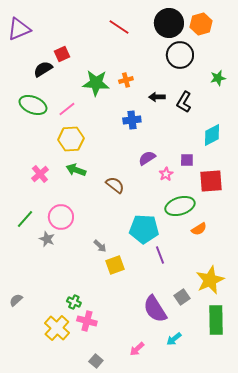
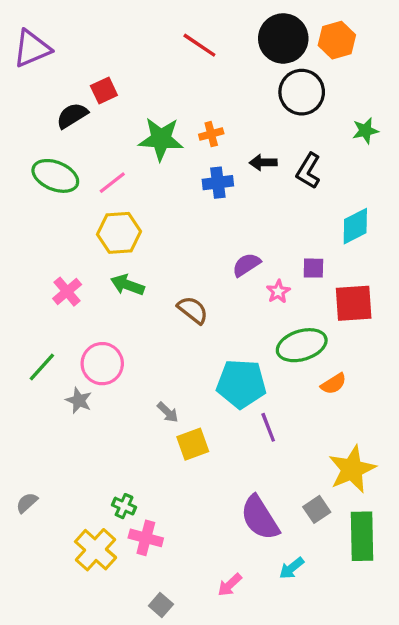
blue cross: (132, 120) -> (218, 183), moved
gray square: (182, 297) -> (317, 509), moved

